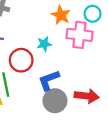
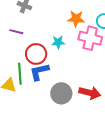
orange star: (61, 15) -> (76, 19), turned -30
blue L-shape: (49, 80) -> (39, 72), moved

